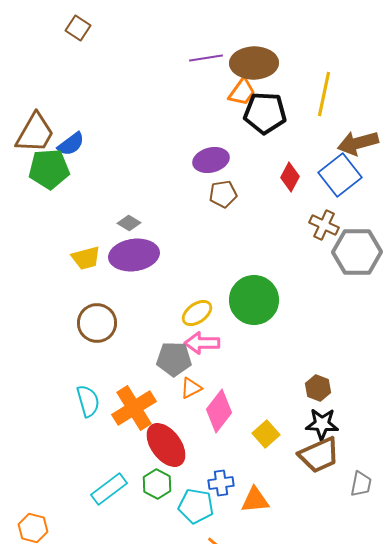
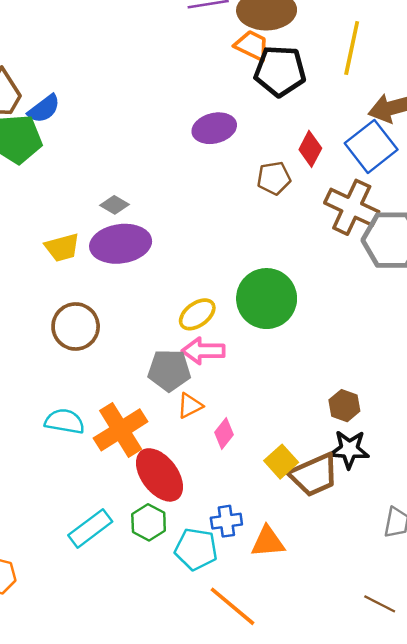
orange trapezoid: (242, 92) -> (252, 45), turned -100
brown pentagon: (223, 194) -> (274, 178), moved
brown cross: (324, 225) -> (352, 207), size x1.5
cyan semicircle: (88, 401) -> (65, 421), turned -64
pink diamond: (219, 411) -> (224, 434), size x0.6
brown trapezoid: (319, 455) -> (314, 475), moved

